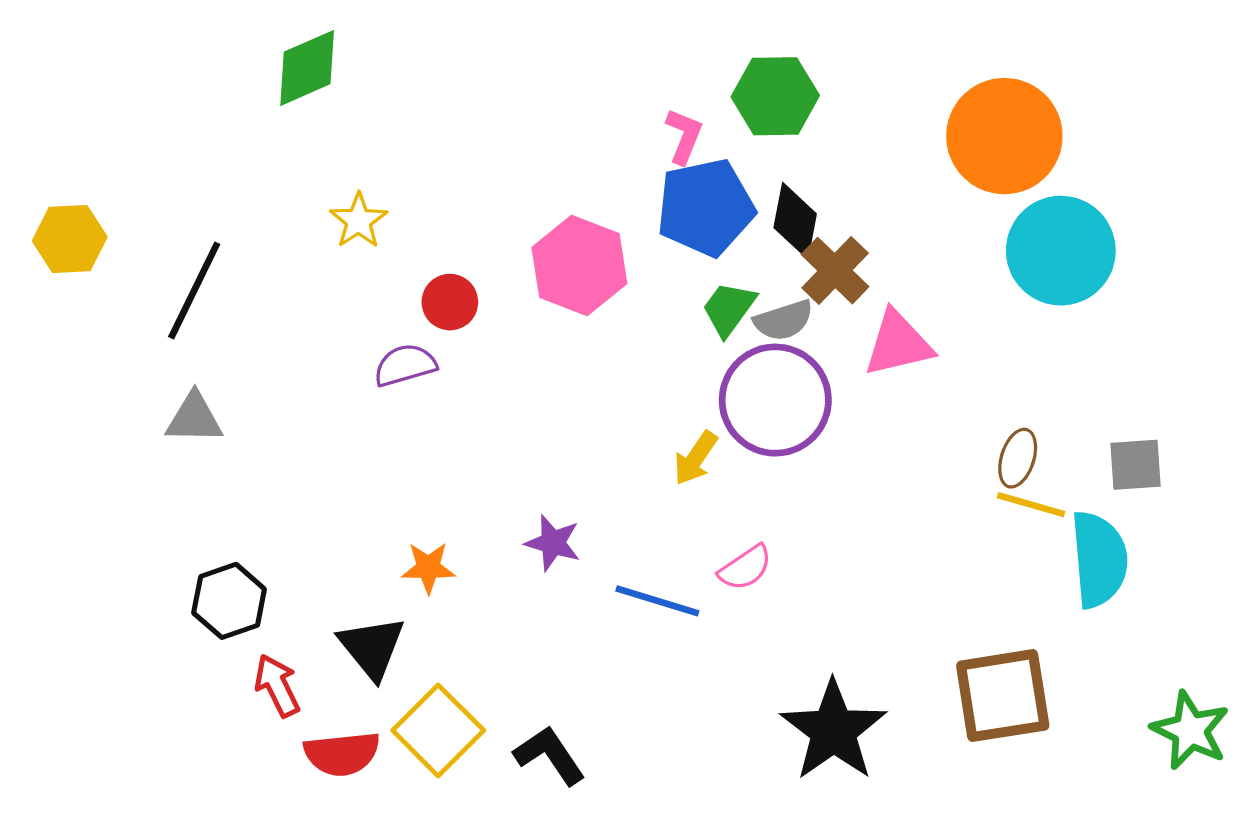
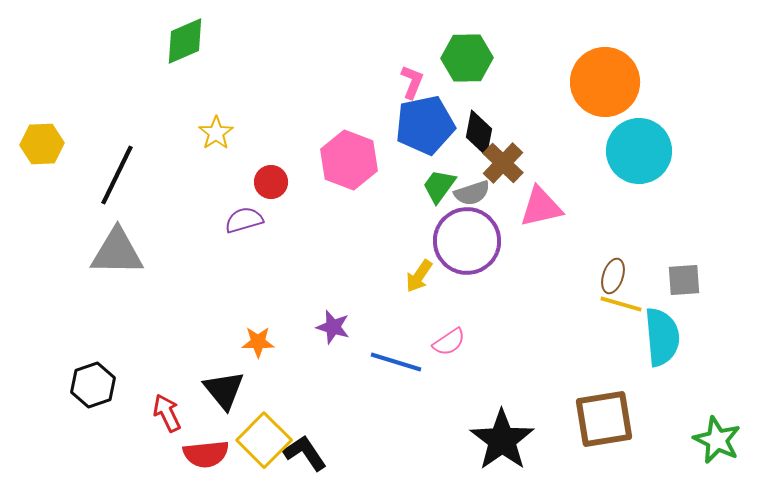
gray triangle: (194, 418) -> (117, 252), size x1.5
black hexagon: (229, 601) -> (93, 385), moved
black L-shape: (549, 755) -> (305, 453), moved

